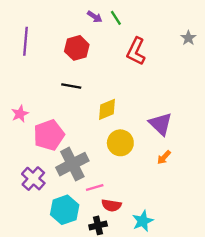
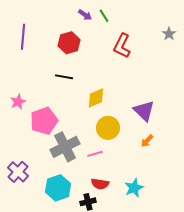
purple cross: (33, 179) -> (18, 172), moved
pink line: (95, 187) -> (95, 154), moved
cyan star: (143, 221) -> (134, 188), moved

